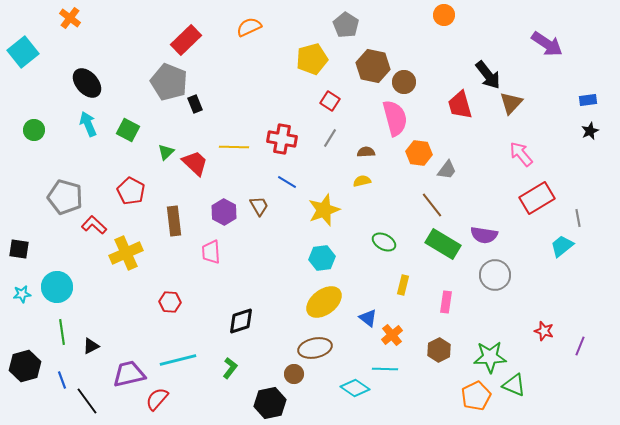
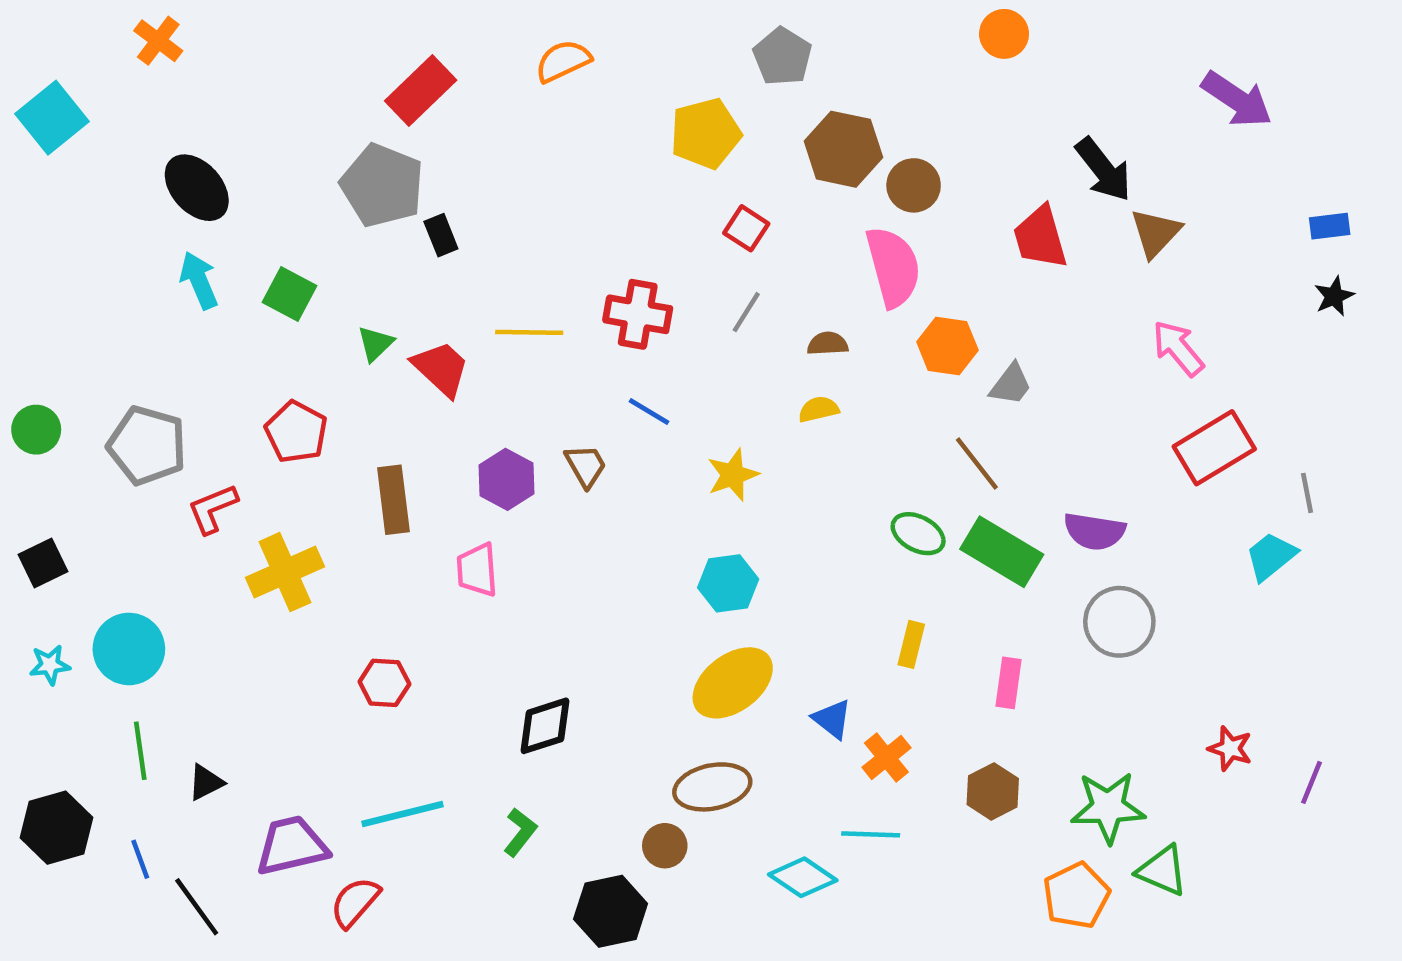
green circle: (34, 130) -> (36, 430), moved
yellow star: (324, 210) -> (733, 475), size x0.7
red L-shape: (94, 225) -> (213, 509), turned -65
green ellipse: (384, 242) -> (918, 534), moved
black square: (19, 249) -> (43, 563), turned -35

